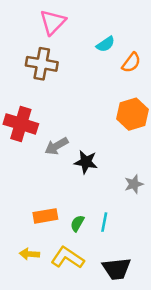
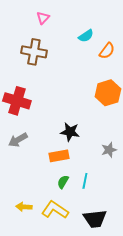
pink triangle: (53, 22) -> (43, 18), size x0.6
gray arrow: (56, 146) -> (18, 140), moved
orange rectangle: (45, 216) -> (59, 156), moved

